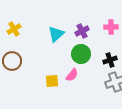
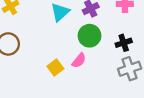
yellow square: (52, 81) -> (55, 68), turned -32

